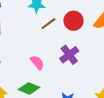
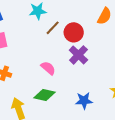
red circle: (74, 21) -> (74, 32), moved

